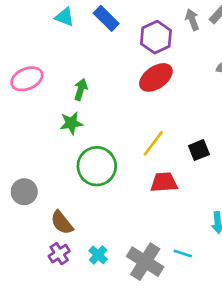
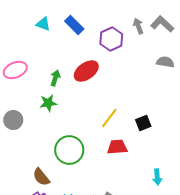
red ellipse: (156, 77) -> (86, 71), moved
green circle: (97, 166) -> (69, 150), moved
gray circle: (24, 192) -> (13, 120), moved

